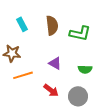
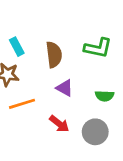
cyan rectangle: (22, 24) -> (17, 47), moved
brown semicircle: (52, 25) -> (54, 55), moved

